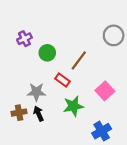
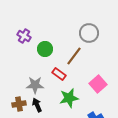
gray circle: (114, 35) -> (89, 33), moved
purple cross: (24, 39) -> (24, 36), turned -32

